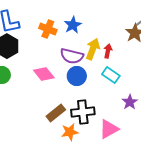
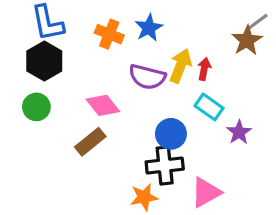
blue circle: (77, 76) -> (171, 134), moved
purple star: (130, 102) -> (239, 132), moved
brown rectangle: (56, 113) -> (90, 142), moved

